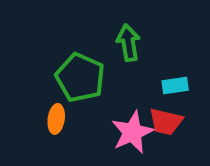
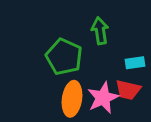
orange ellipse: (56, 119) -> (72, 99), moved, size x1.6

